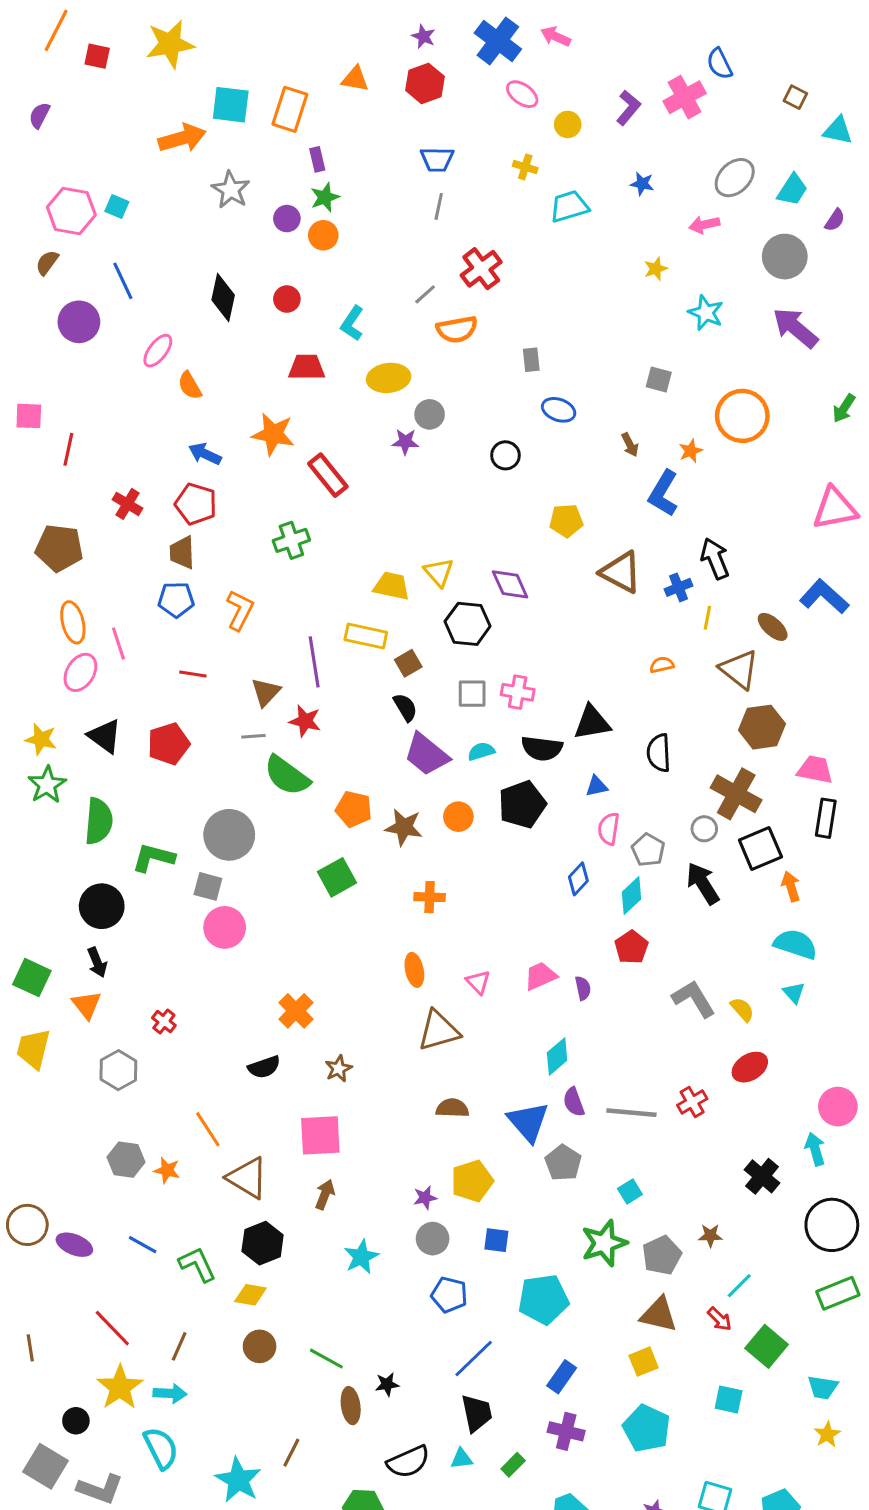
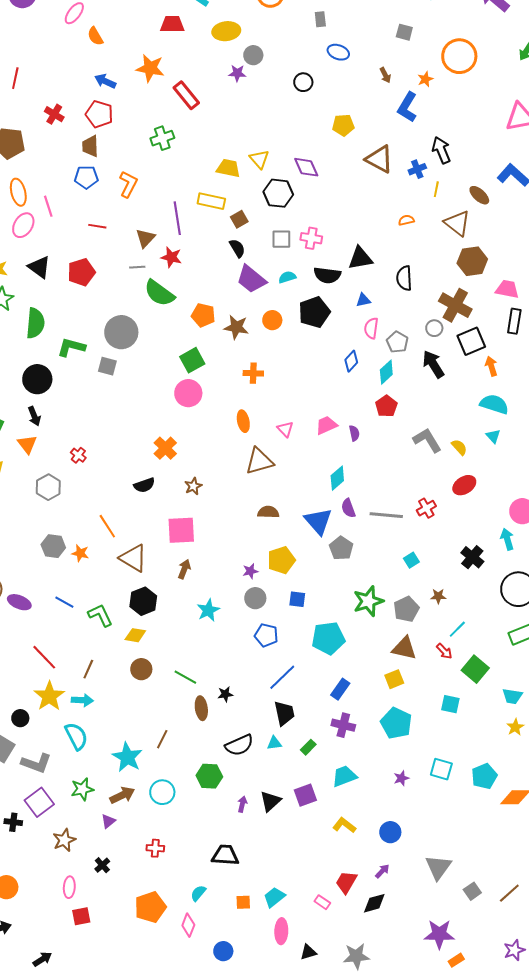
pink circle: (225, 927) -> (188, 393), moved
cyan square: (630, 1192) -> (411, 560), moved

